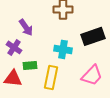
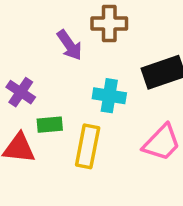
purple arrow: (26, 27) -> (70, 45), moved

